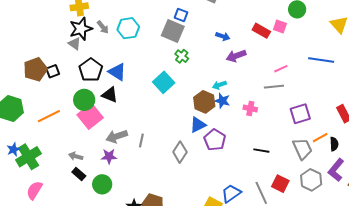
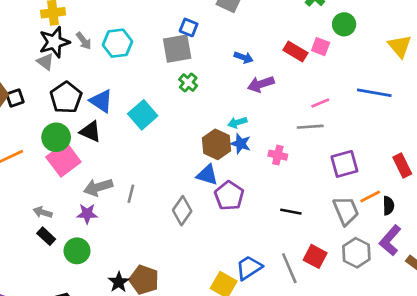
gray square: (173, 31) -> (177, 49), turned -35
cyan square: (164, 82) -> (143, 115), moved
blue triangle: (198, 125) -> (207, 175), turned 42

